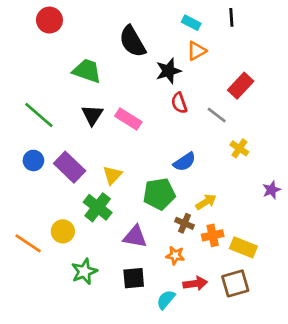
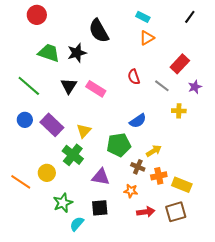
black line: (231, 17) -> (190, 17), moved, turned 40
green trapezoid: (87, 71) -> (49, 53), moved
black star: (168, 71) -> (77, 53), moved
yellow cross: (239, 148) -> (179, 111), turned -32
purple star: (271, 190) -> (195, 87), moved
cyan semicircle: (166, 300) -> (77, 224), moved

